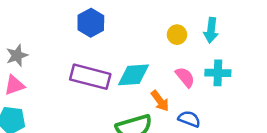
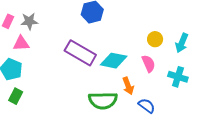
pink semicircle: (185, 77) -> (149, 64), moved

